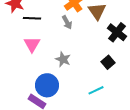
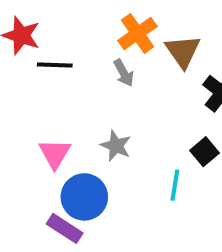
pink triangle: (32, 44) -> (55, 154), moved
cyan line: (96, 90) -> (175, 185), moved, turned -56

